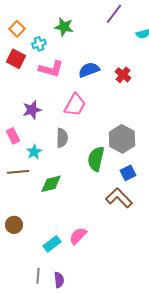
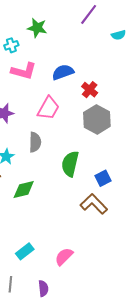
red cross: (123, 75) -> (90, 90), moved
gray hexagon: (122, 139) -> (97, 119), moved
pink semicircle: (78, 236) -> (64, 256), moved
purple semicircle: (59, 280) -> (43, 288), moved

